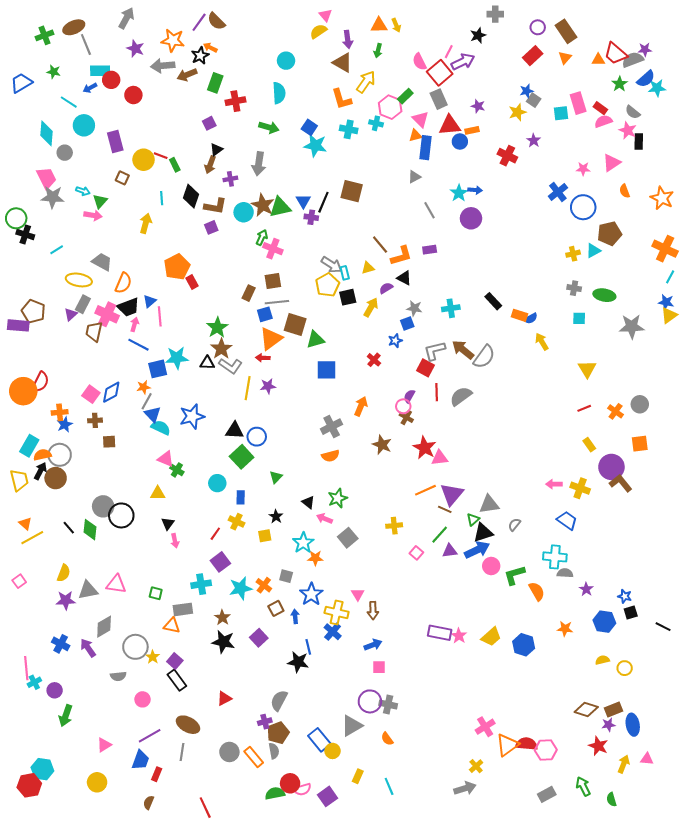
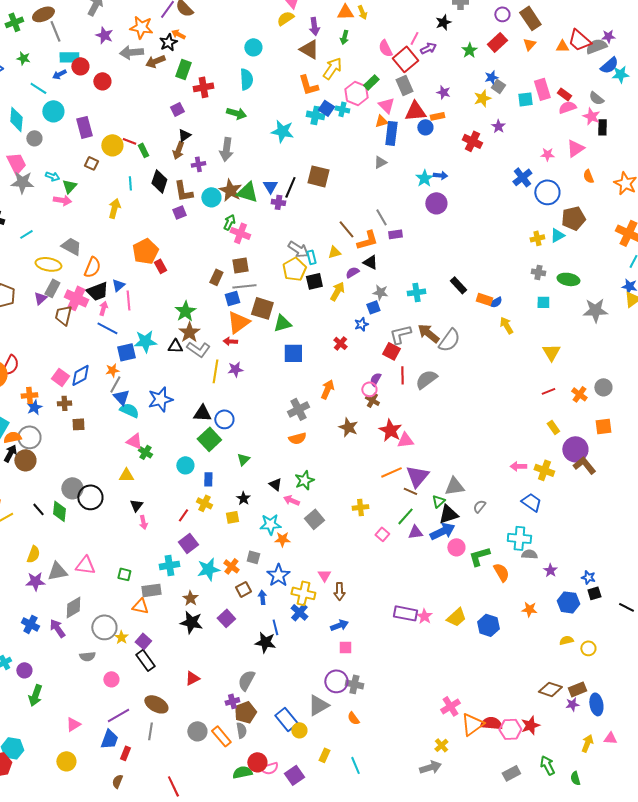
purple arrow: (463, 62) -> (428, 48), size x0.7
green star: (620, 84) -> (469, 50), moved
blue square: (309, 127) -> (326, 108), moved
brown L-shape: (215, 206) -> (183, 191), turned 70
green triangle: (280, 207) -> (247, 192), turned 30
gray line: (430, 210) -> (381, 217), moved
cyan star: (303, 543) -> (270, 524), turned 30
red star: (598, 746) -> (530, 725), moved, turned 30

